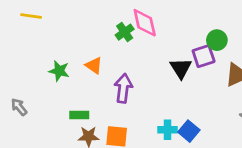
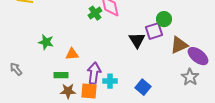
orange triangle: (94, 66) -> (72, 54), moved, turned -40
purple arrow: (123, 88) -> (94, 73), moved
cyan cross: (167, 130) -> (110, 81), moved

